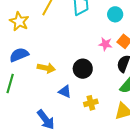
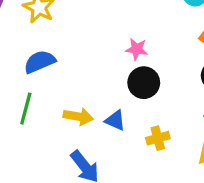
pink star: (105, 44) -> (137, 49), moved
yellow arrow: (46, 68) -> (78, 117), moved

